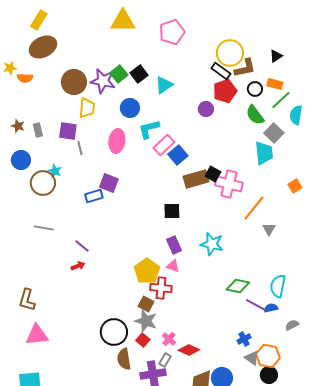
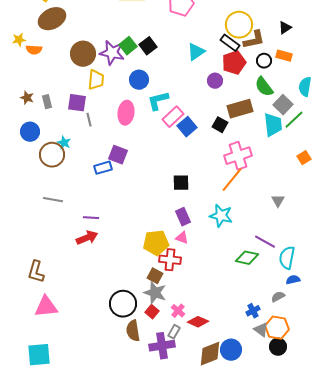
cyan triangle: (164, 85) -> (196, 52), moved
green line: (281, 100) -> (294, 120), moved
black square: (213, 174) -> (220, 125), moved
brown rectangle: (196, 179) -> (240, 109), moved
pink cross: (229, 184) -> (238, 156), turned -32
orange line: (254, 208) -> (232, 180), moved
purple line: (82, 246) -> (91, 218), turned -35
red arrow: (78, 266) -> (87, 238), size x1.5
yellow pentagon: (147, 271) -> (156, 243), turned 30
purple line: (256, 305) -> (265, 242), moved
blue semicircle: (271, 308) -> (293, 280), moved
gray semicircle: (292, 325) -> (278, 297), moved

